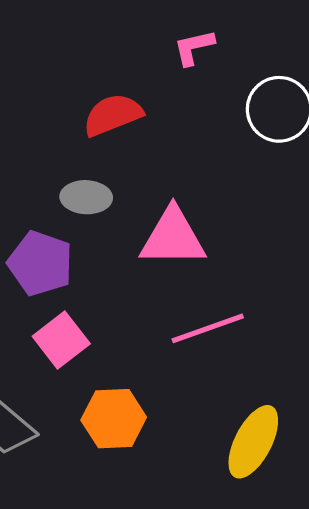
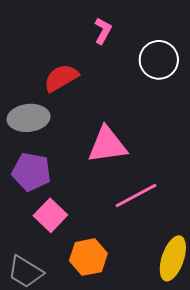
pink L-shape: (194, 47) -> (103, 31), turned 140
gray ellipse: (86, 197) -> (29, 118), moved, size x1.4

